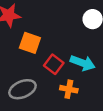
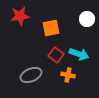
orange square: (30, 43) -> (51, 28), moved, turned -30

